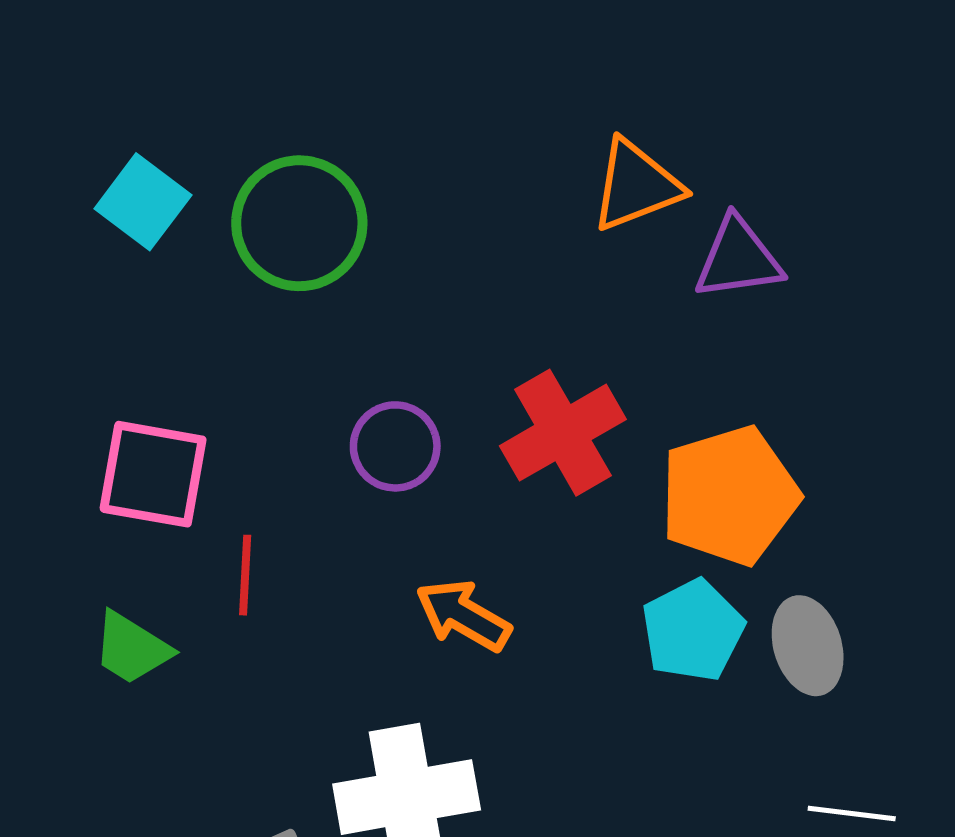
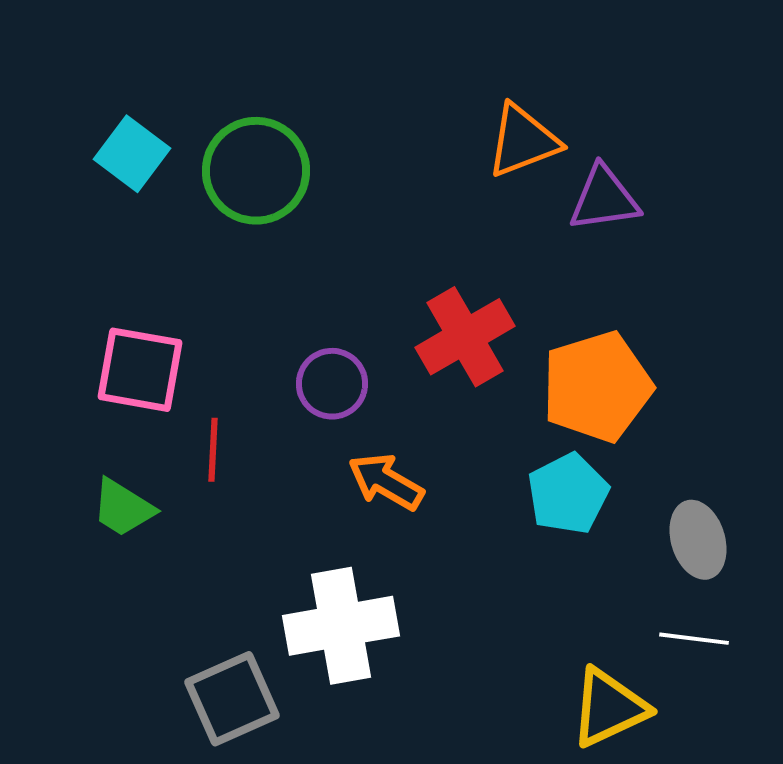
purple circle: (395, 446) -> (332, 384), moved
gray ellipse: (808, 646) -> (698, 540), moved

